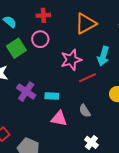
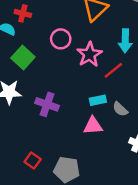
red cross: (43, 15) -> (23, 13), moved, turned 32
pink circle: (40, 39) -> (61, 39), moved
cyan rectangle: (52, 96) -> (98, 100), moved

